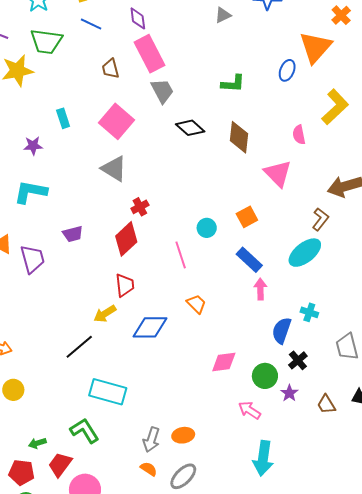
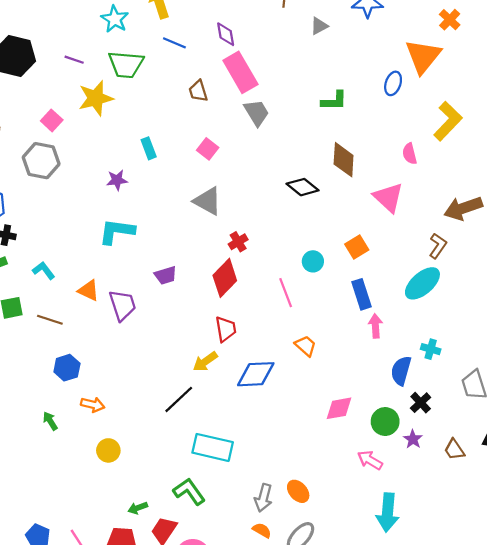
pink square: (116, 121) -> (208, 149), size x0.6
black diamond: (190, 128) -> (303, 187), moved
blue rectangle: (249, 260) -> (361, 294), turned 32
orange ellipse: (183, 435) -> (298, 491), turned 60

